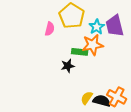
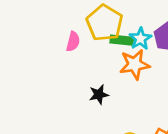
green rectangle: (80, 52) -> (122, 40), moved

